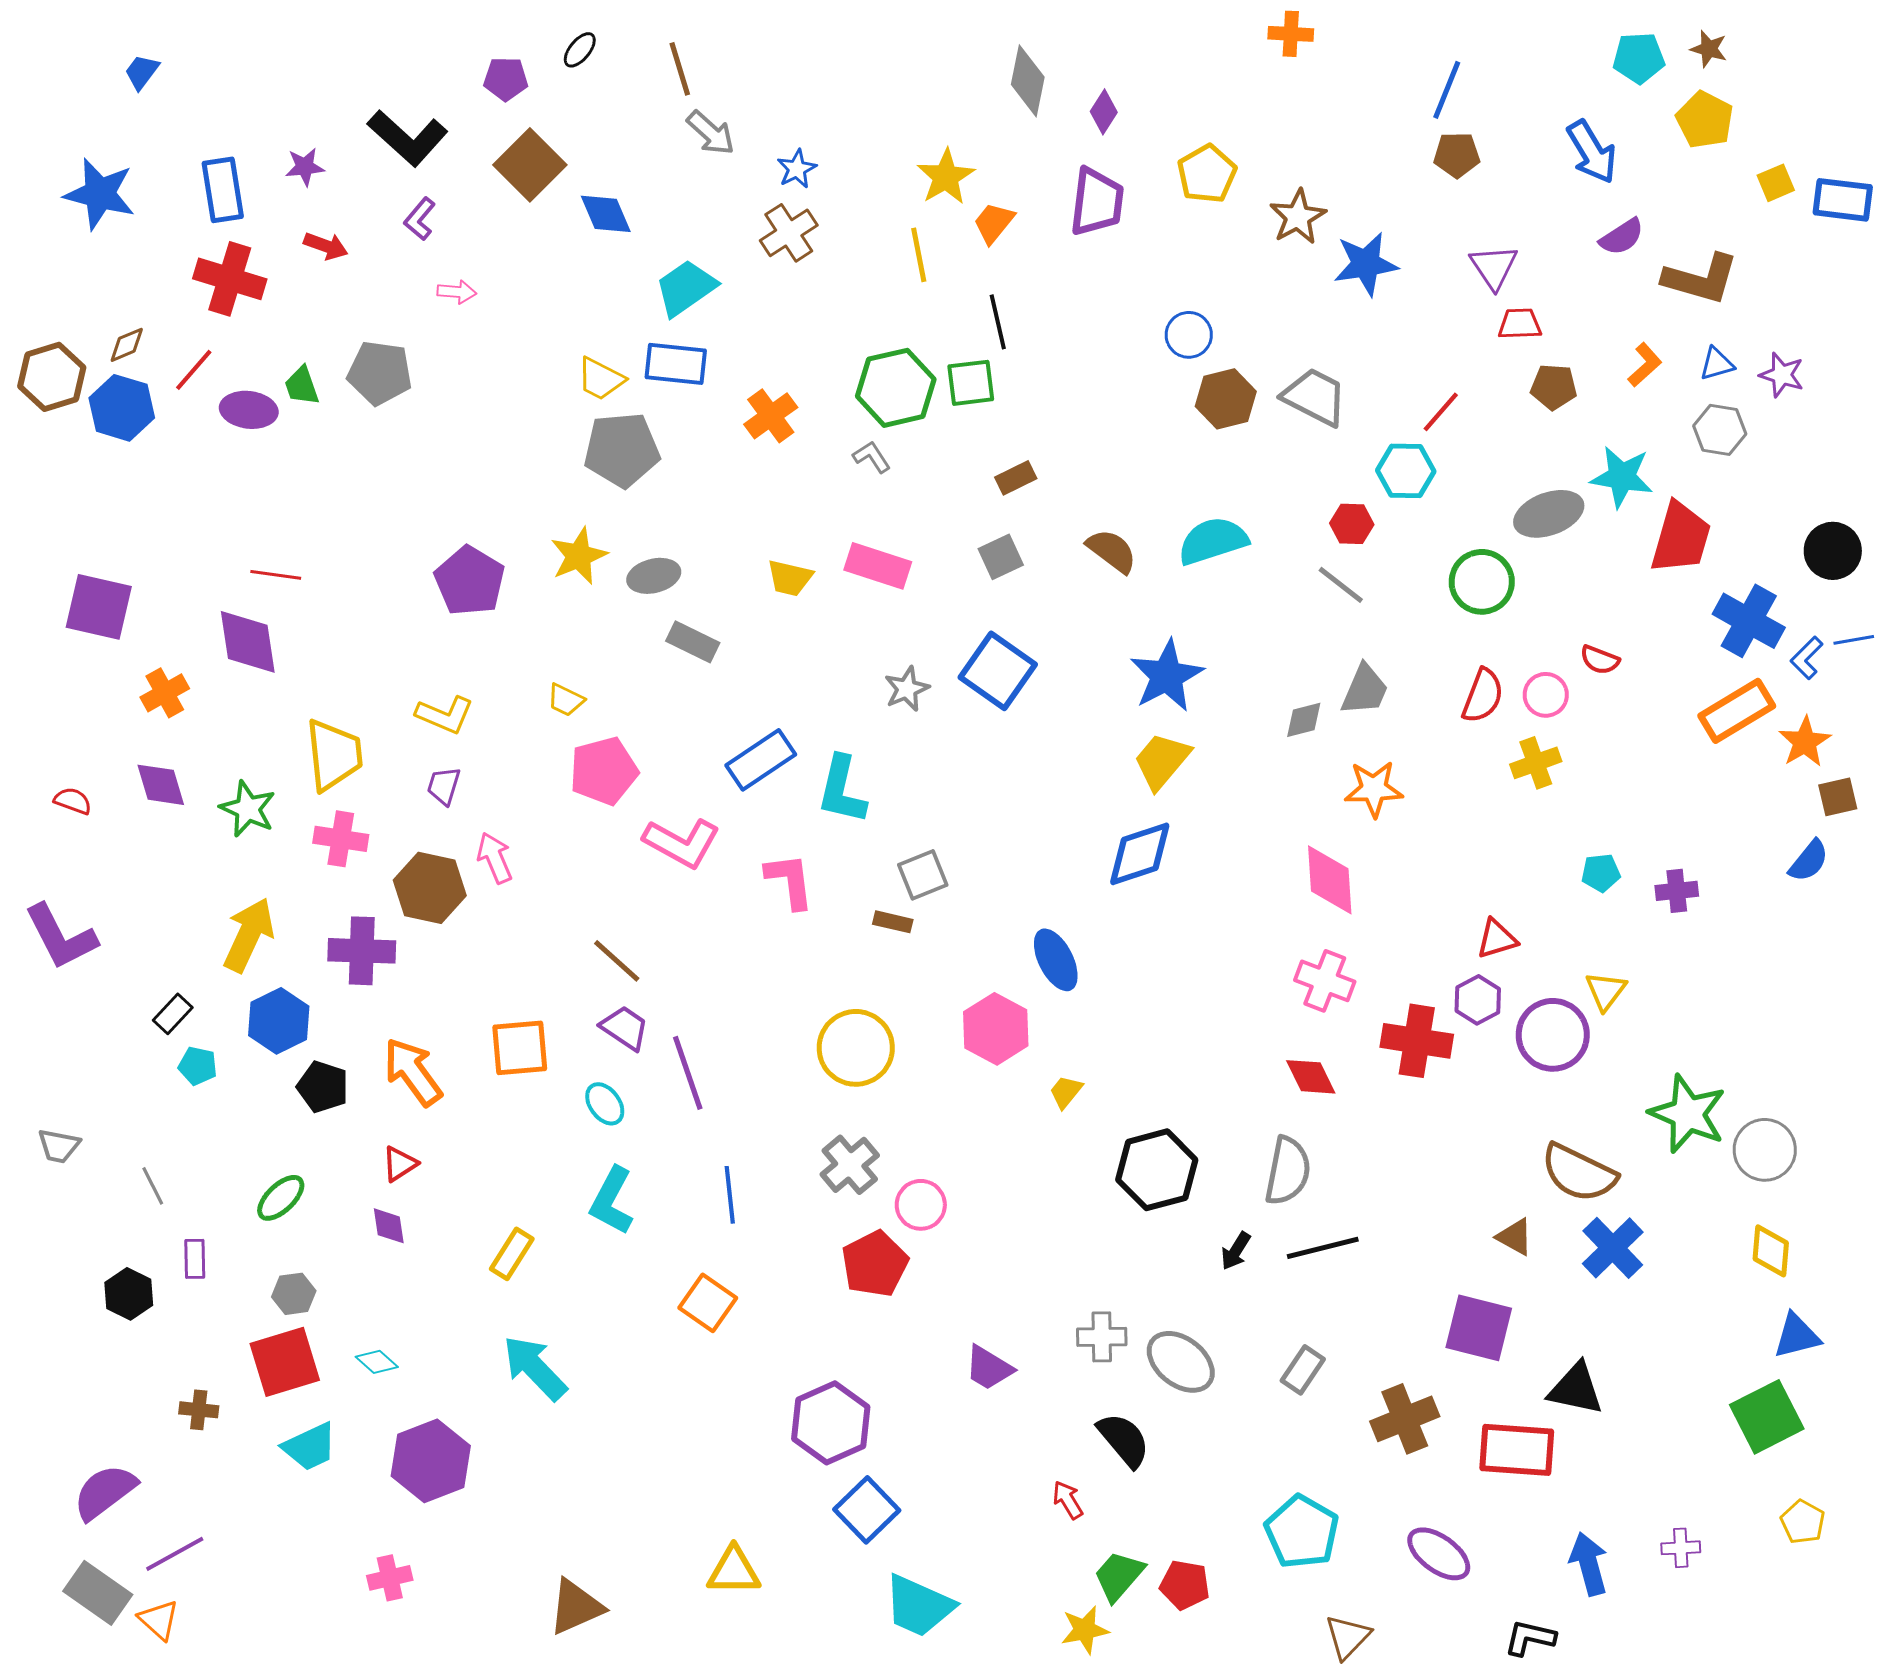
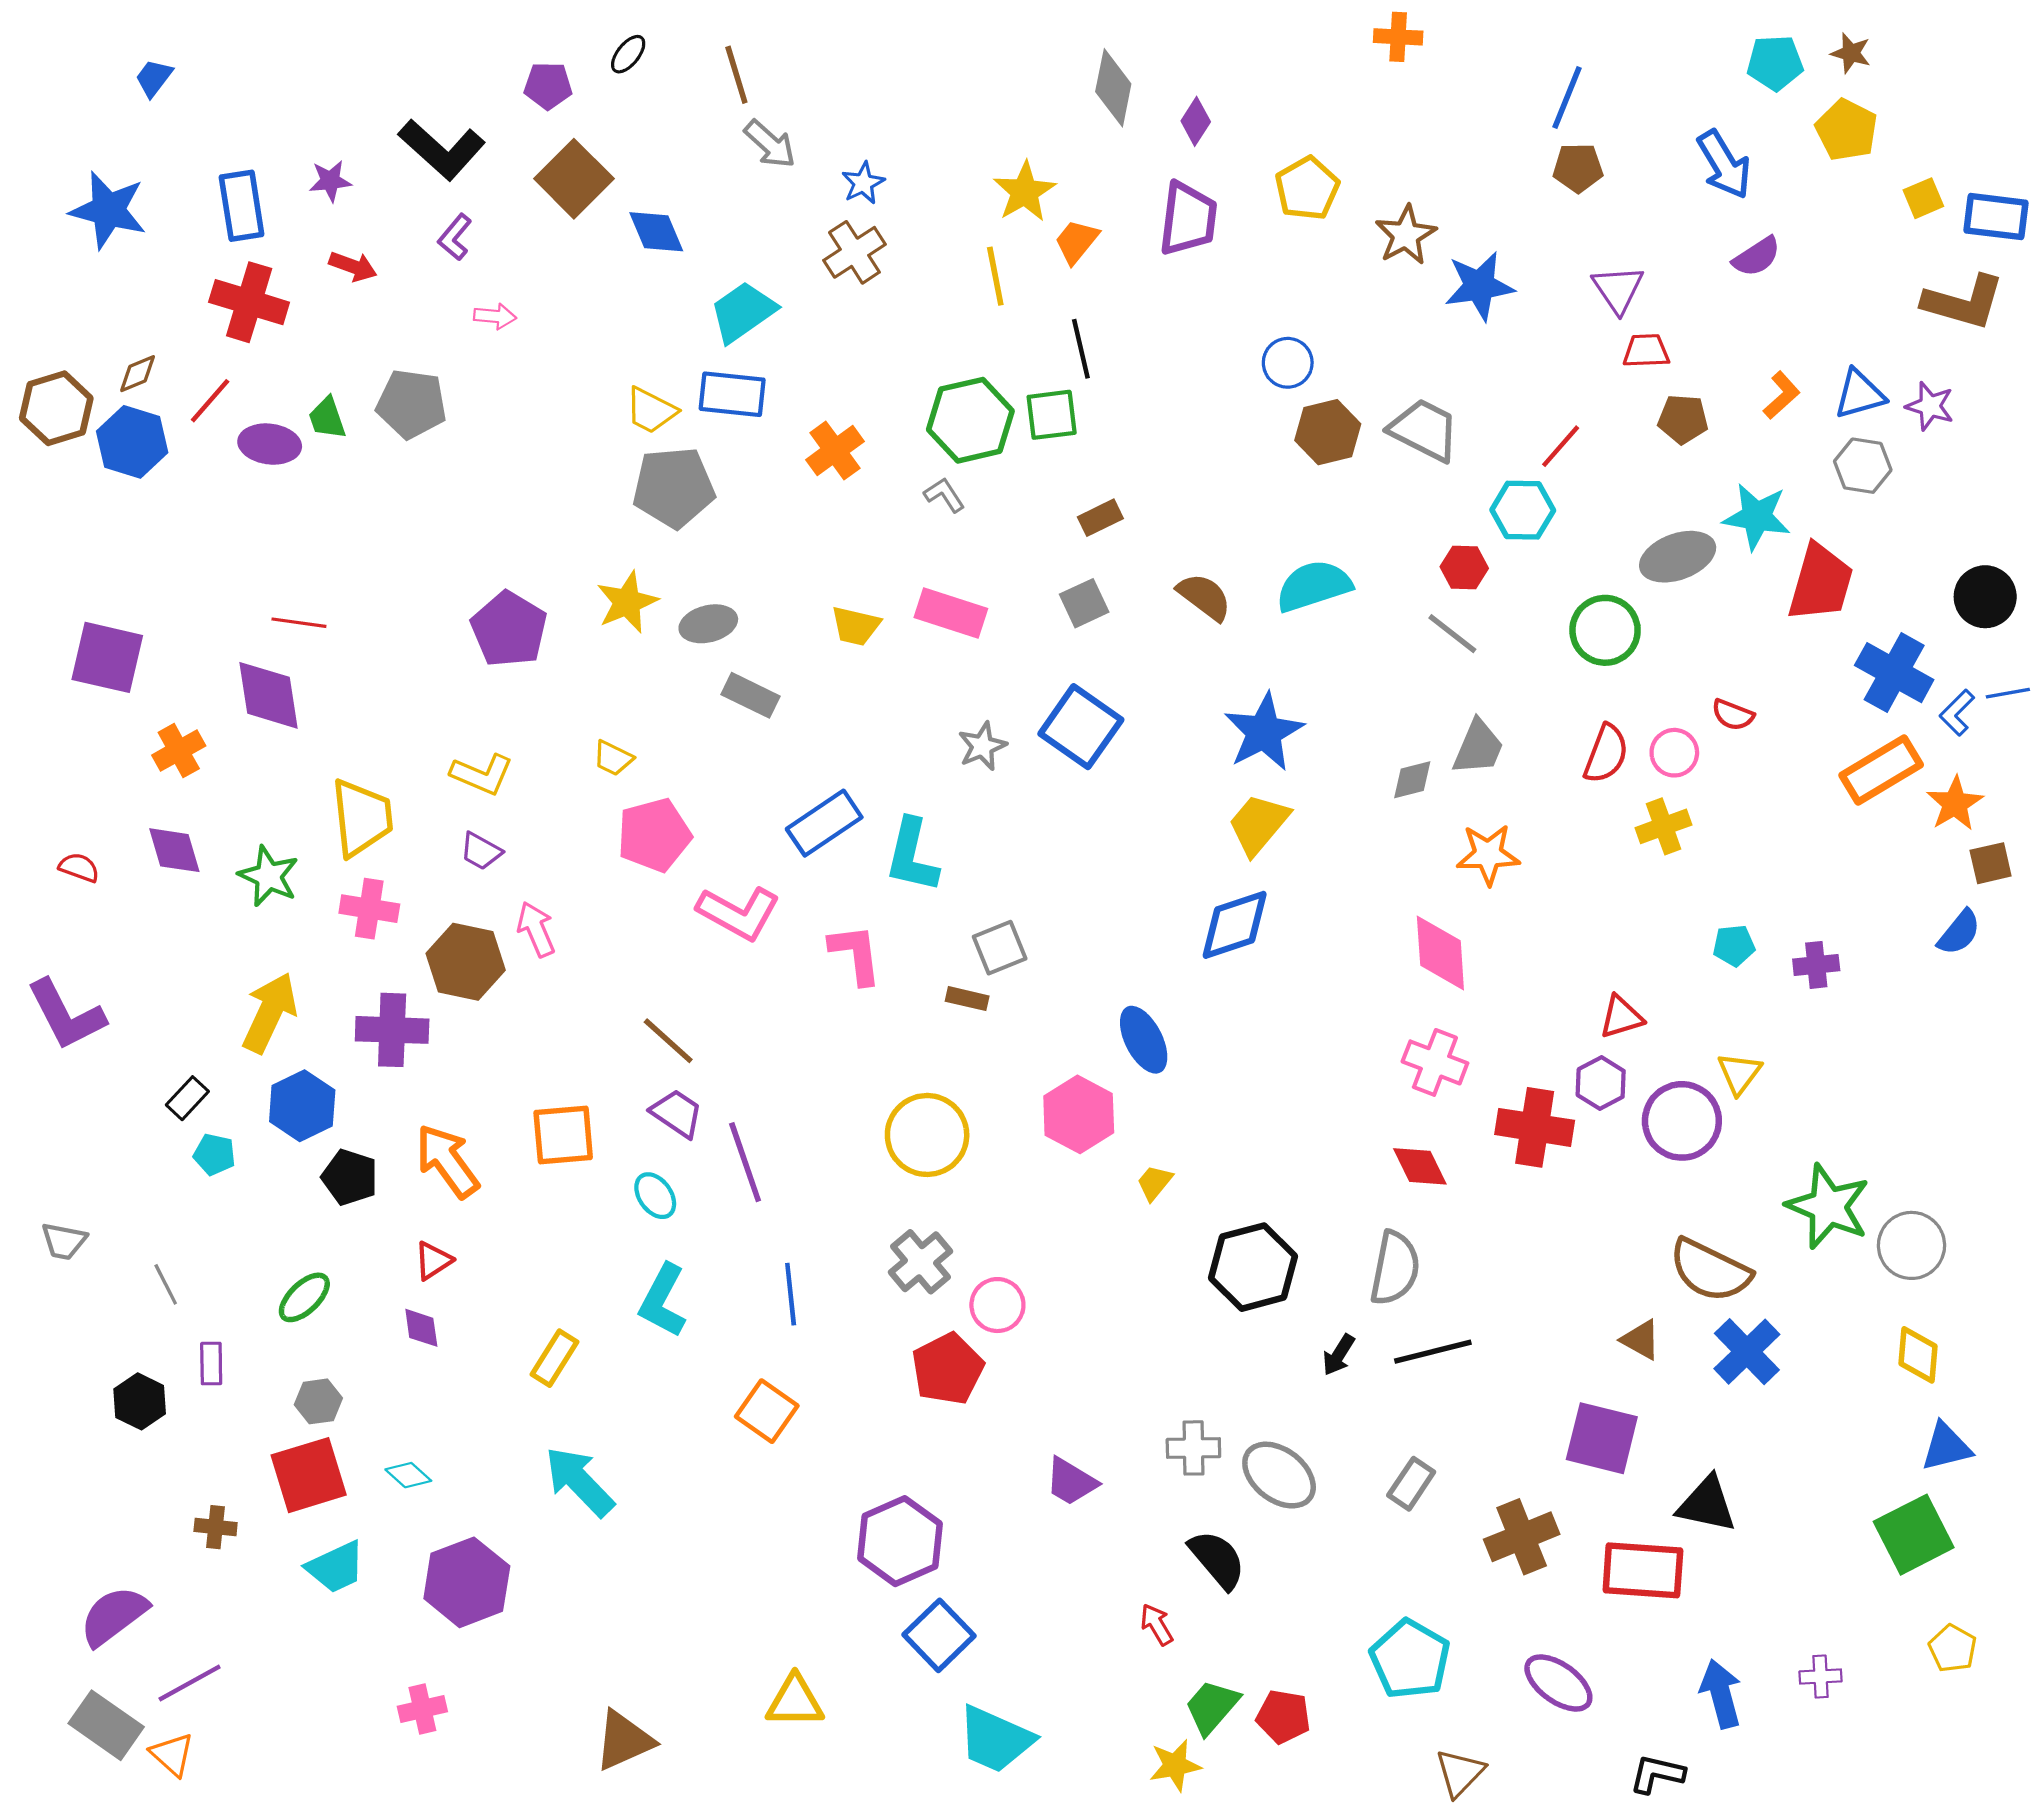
brown L-shape: (1701, 279) -> (1963, 302), moved
blue triangle: (1717, 364) -> (1860, 394), size x1.4
purple trapezoid: (444, 786) -> (481, 851), turned -78

